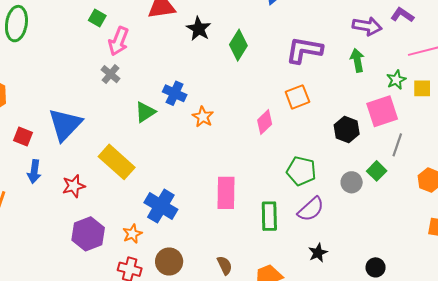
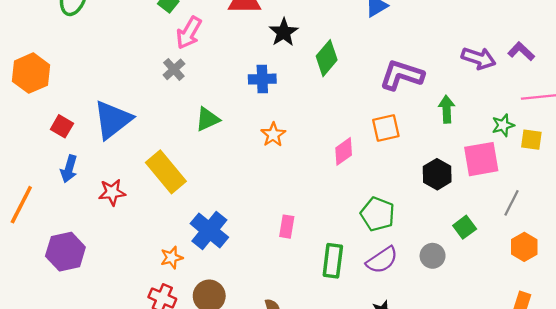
green arrow: (357, 60) -> (447, 109), moved
blue cross: (175, 93) -> (262, 79), moved, turned -35
gray line: (397, 145) -> (512, 203), moved
gray circle: (352, 182) -> (433, 256), moved
pink rectangle: (226, 193) -> (287, 227), size x0.6
purple hexagon: (88, 234) -> (65, 252), moved

